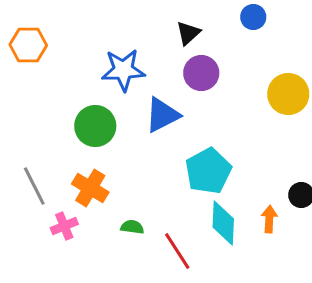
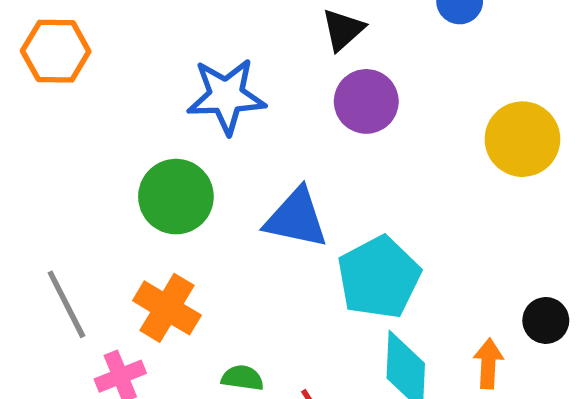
blue triangle: (162, 115) -> (296, 218), moved, turned 39

